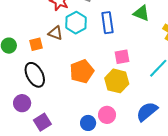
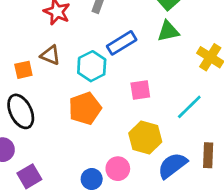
green triangle: (141, 13) -> (168, 31), turned -36
cyan hexagon: (76, 23) -> (92, 66), moved
blue rectangle: (107, 23) -> (122, 43), turned 65
yellow hexagon: (117, 81) -> (145, 137), moved

